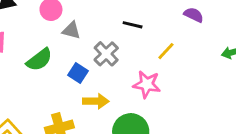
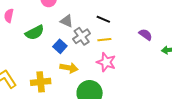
purple semicircle: (194, 15) -> (146, 35), moved
gray triangle: (71, 30) -> (67, 21), moved
yellow line: (166, 51) -> (104, 40), moved, turned 32

